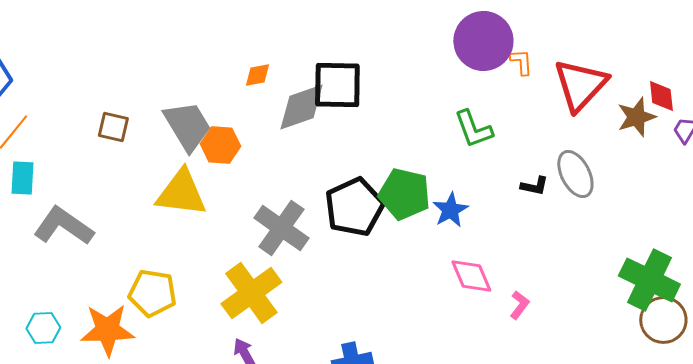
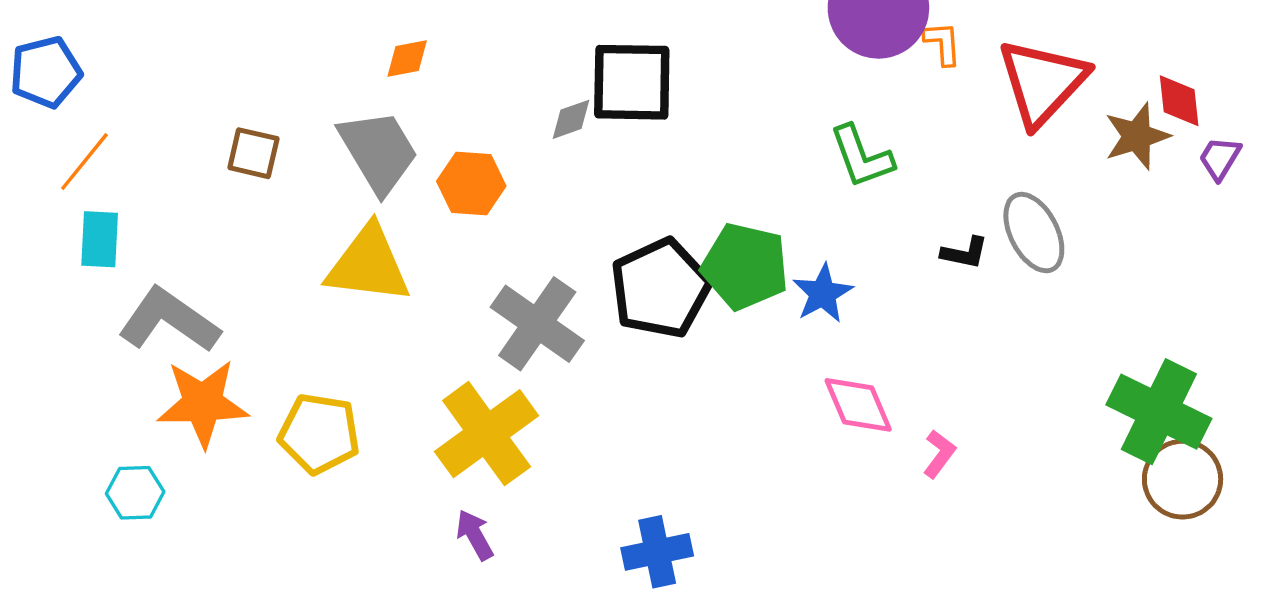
orange diamond: (257, 75) -> (407, 59), moved
gray diamond: (301, 107) -> (571, 119), size x0.5
orange hexagon: (220, 145) -> (471, 184), moved
orange star: (107, 330) -> (203, 403), moved

